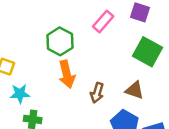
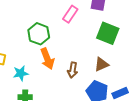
brown triangle: (135, 90) -> (101, 64), turned -35
cyan star: (20, 94) -> (21, 73), moved

